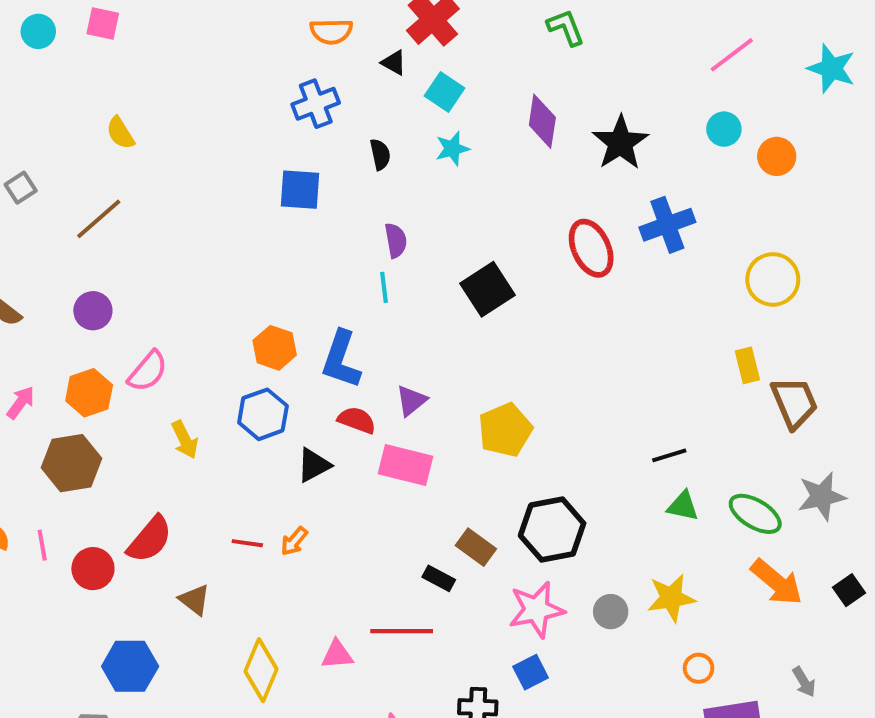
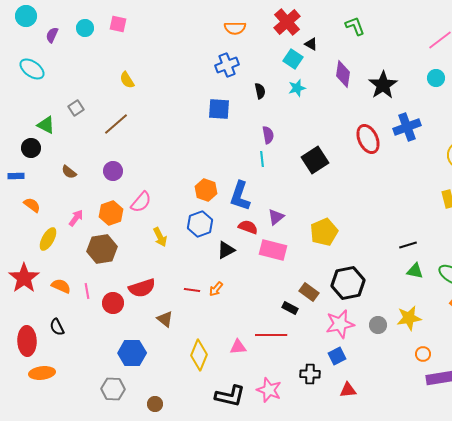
black triangle: (394, 63) -> (311, 44), moved
red semicircle: (150, 539) -> (142, 288), turned 32

